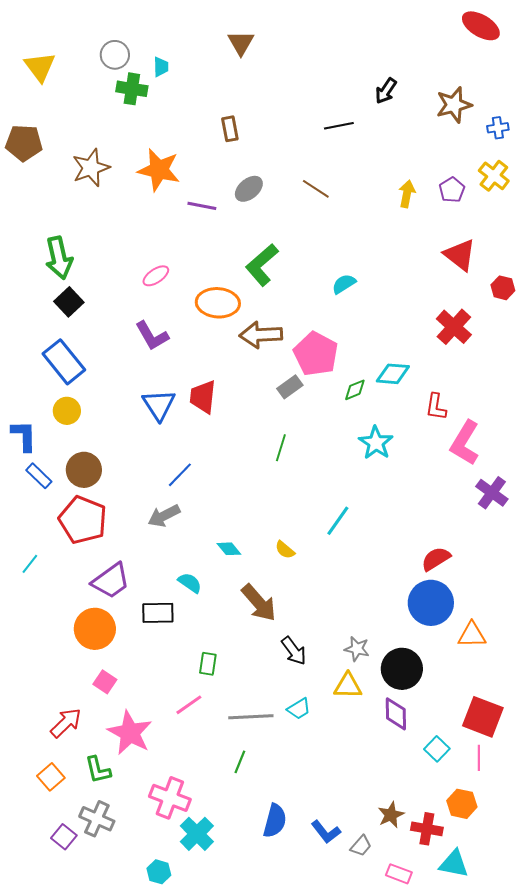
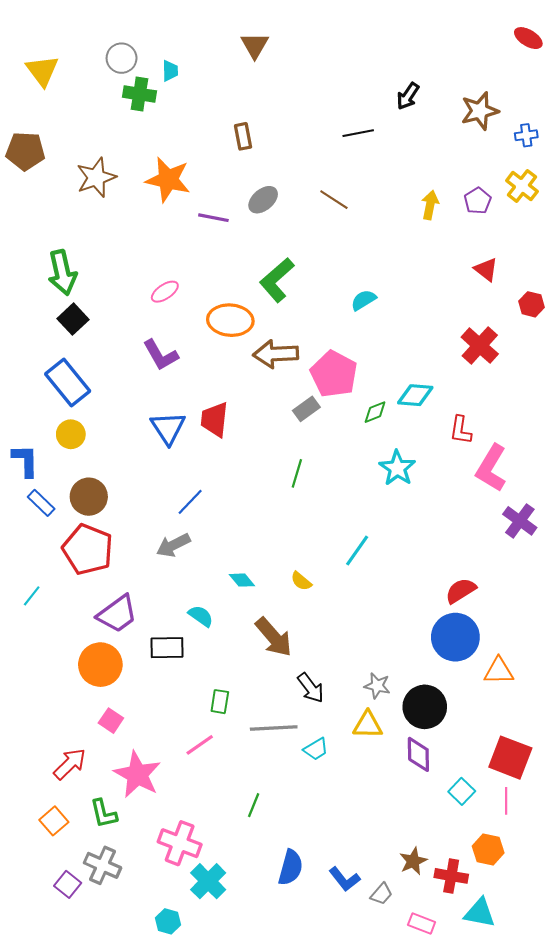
red ellipse: (481, 26) -> (528, 38), moved, size x0.7
red triangle: (460, 255) -> (486, 269), size x0.7
gray line: (251, 717) -> (274, 728), moved

